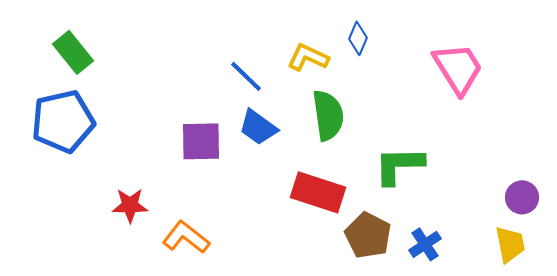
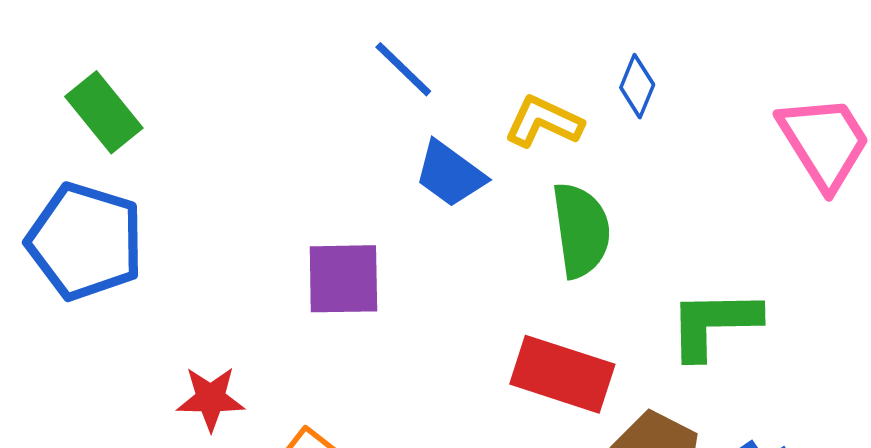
blue line: (246, 76) -> (403, 69), moved
blue pentagon: (63, 121) -> (85, 241), turned 30
blue trapezoid: (258, 127) -> (450, 174), moved

